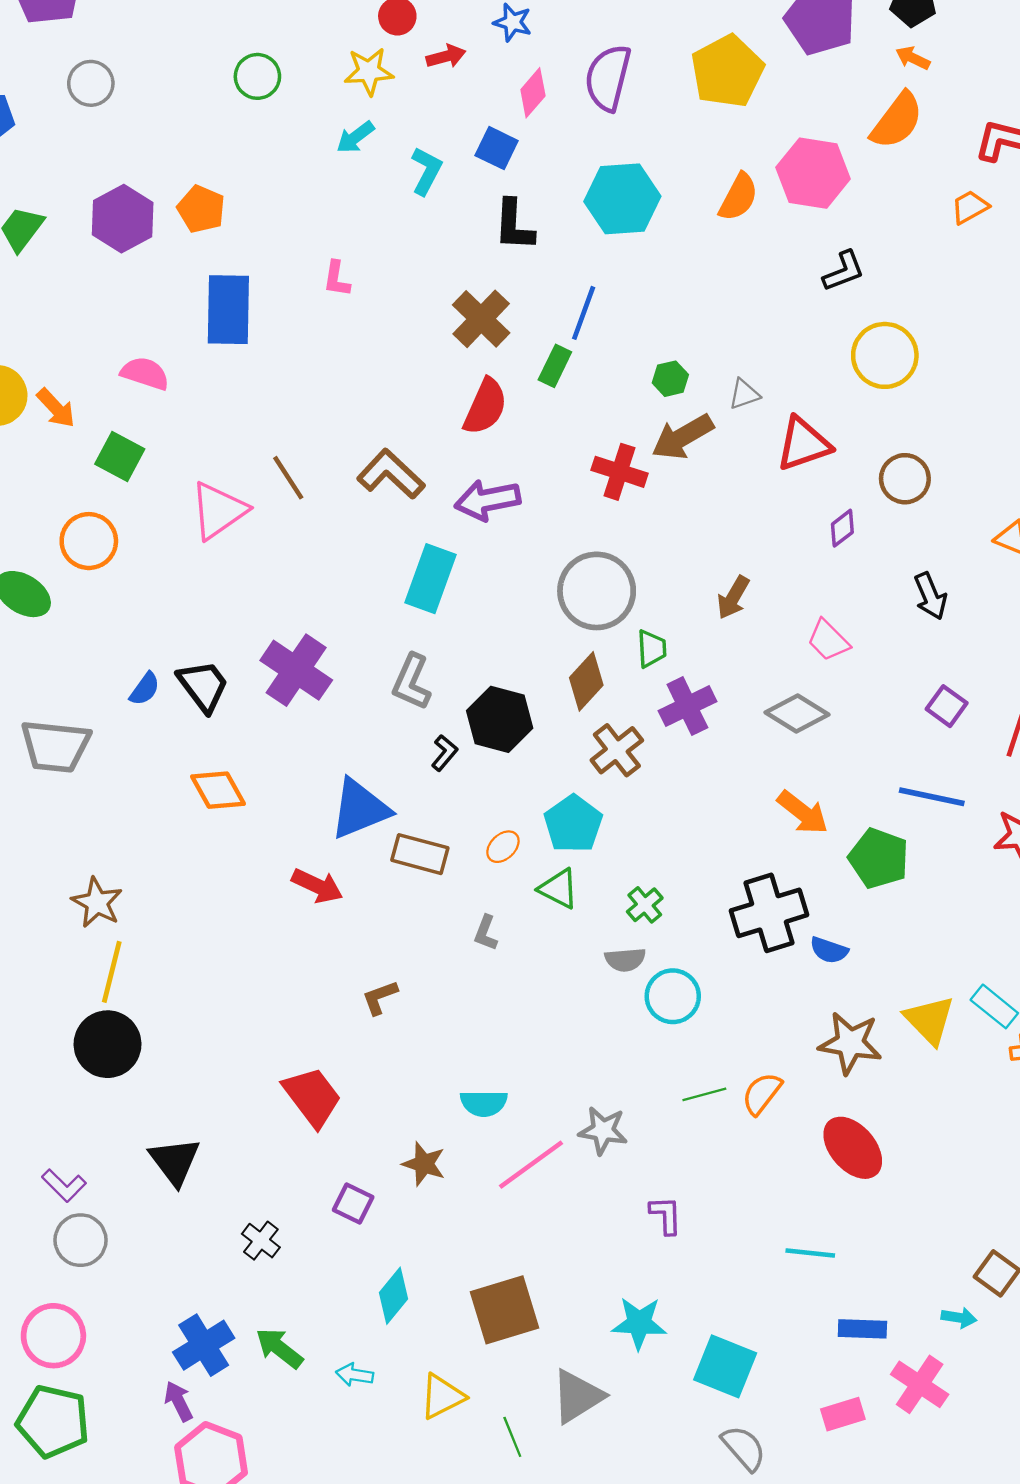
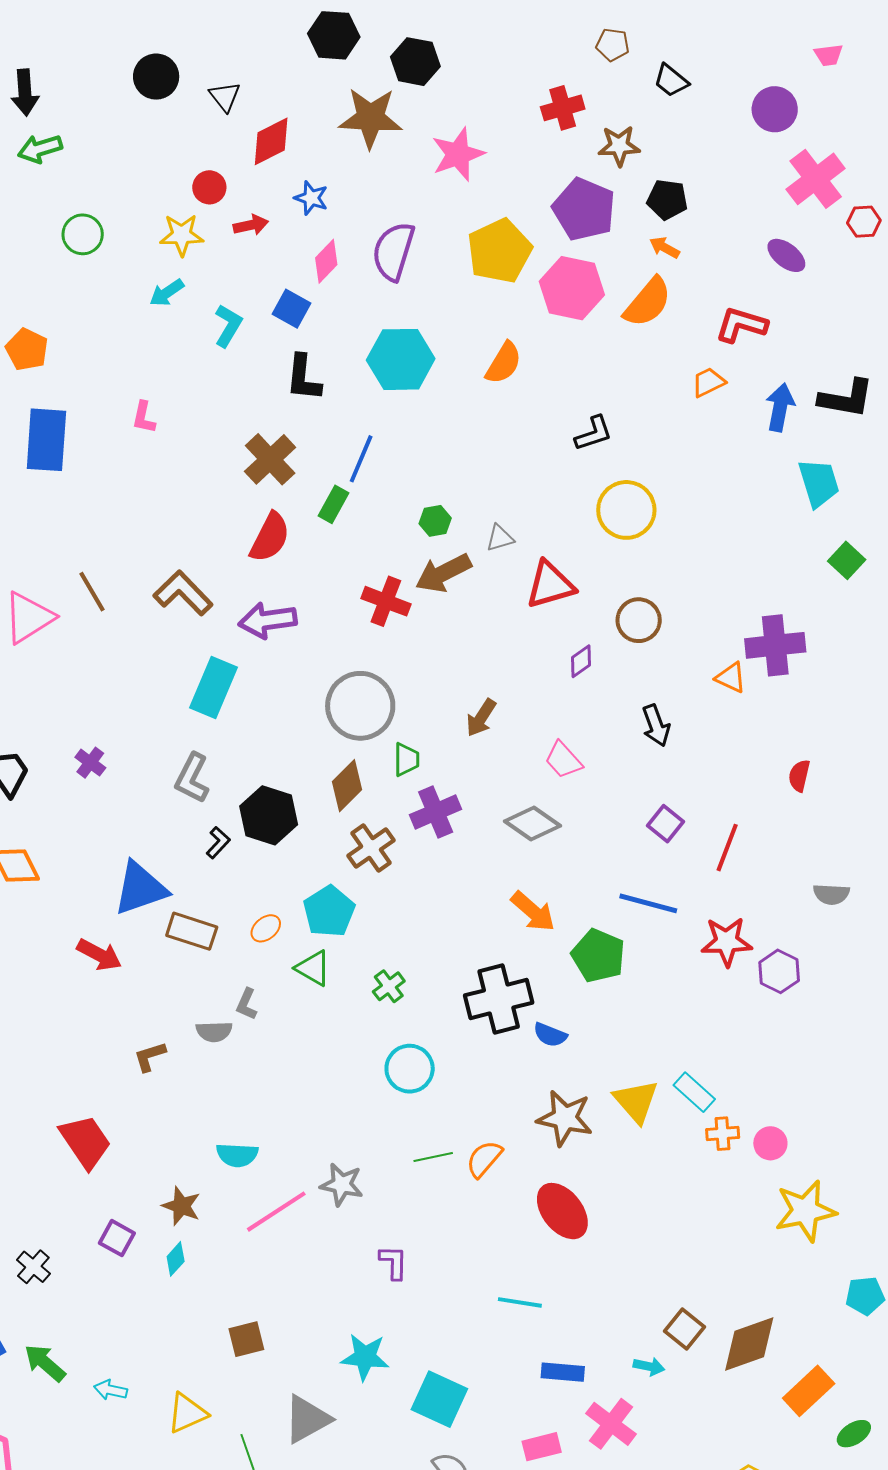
pink hexagon: (813, 173) -> (572, 288), moved
purple cross: (296, 670) -> (90, 763), size x0.5
gray semicircle: (625, 960) -> (214, 1032), moved
cyan diamond: (394, 1296) -> (176, 1259), moved, size x0.7
brown square: (504, 1310) -> (246, 1339), size x0.6

